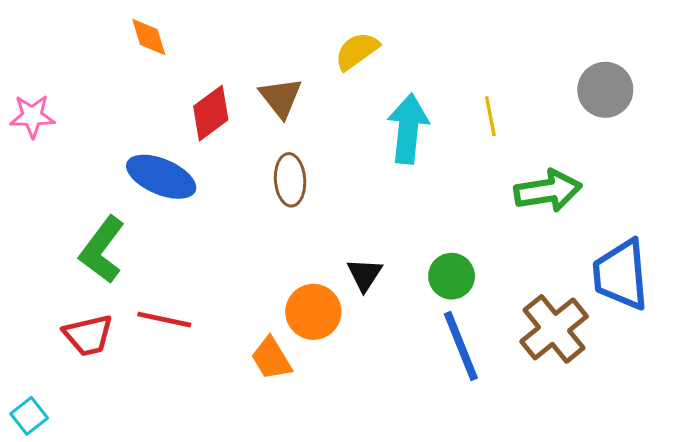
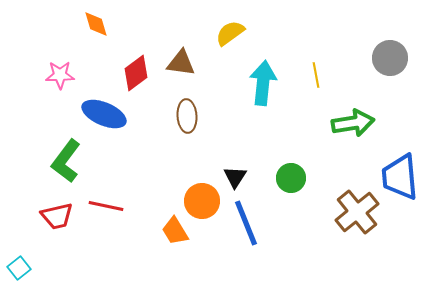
brown triangle: (281, 98) -> (181, 63), turned -44
pink star: (32, 116) -> (60, 75), moved
blue line: (461, 346) -> (246, 223), moved

